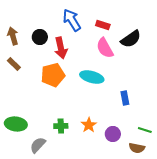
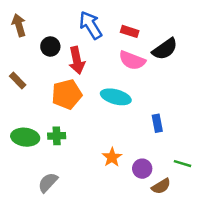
brown arrow: (13, 36) -> (19, 25), moved
pink semicircle: (105, 48) -> (132, 60), turned -40
green ellipse: (16, 124) -> (25, 137), moved
green cross: (61, 126) -> (57, 136), moved
brown semicircle: (137, 148) -> (161, 186), moved, turned -42

